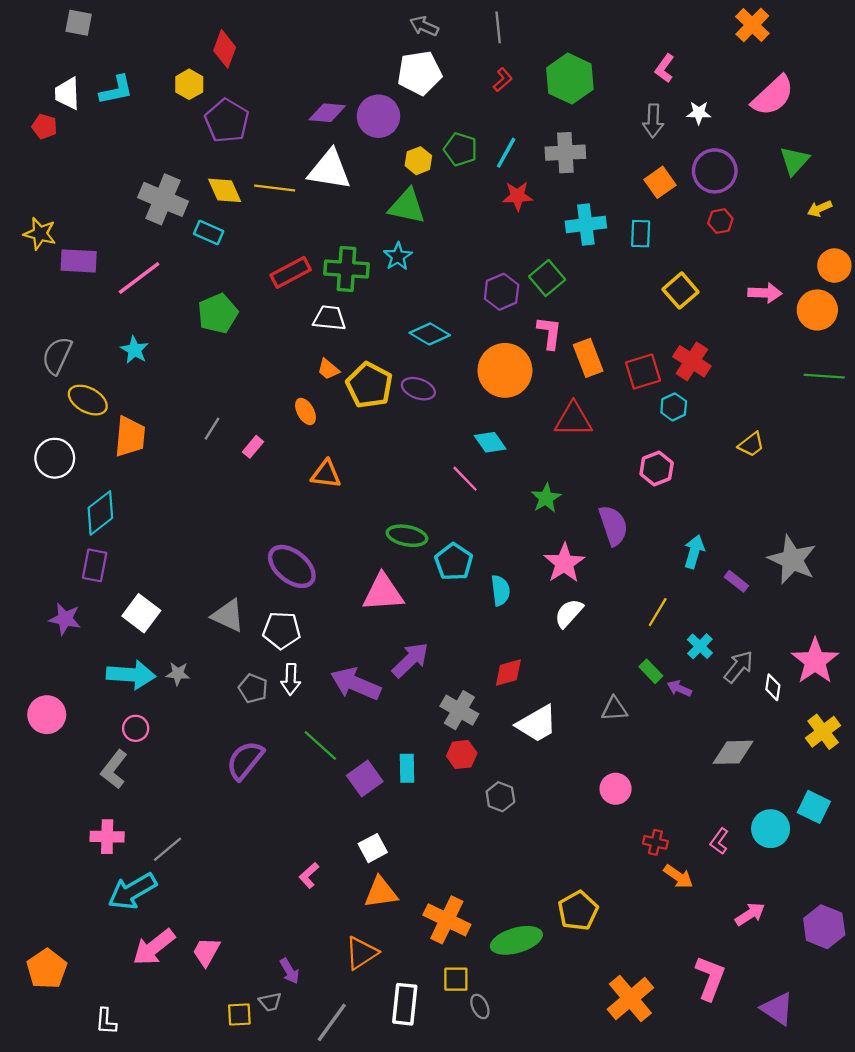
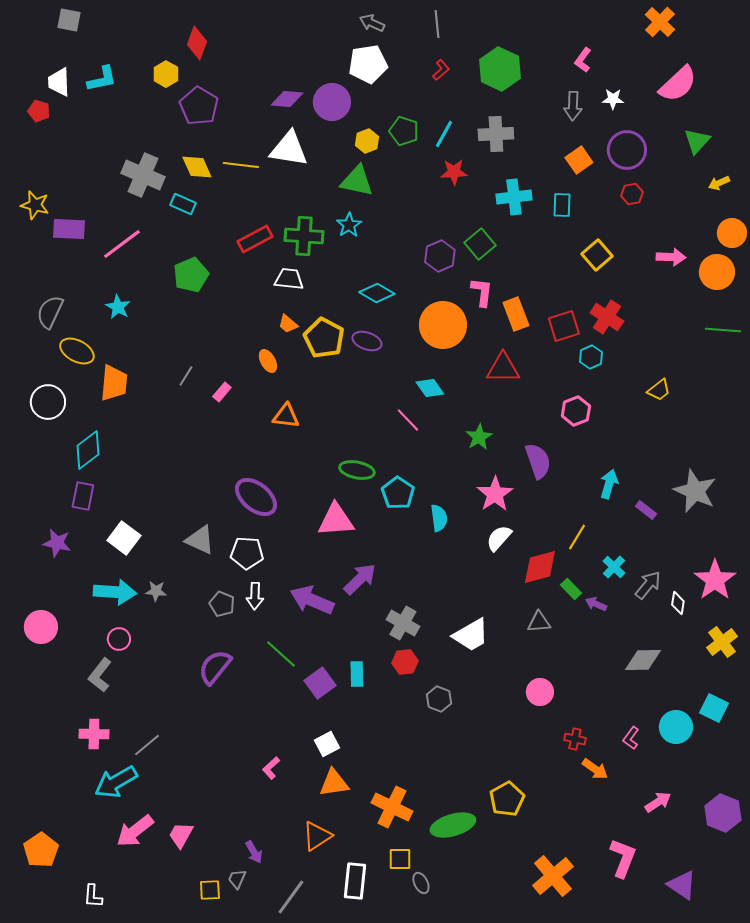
red diamond: (508, 672) -> (540, 567), moved, size x1.4
gray trapezoid: (270, 1002) -> (237, 879), turned 125

